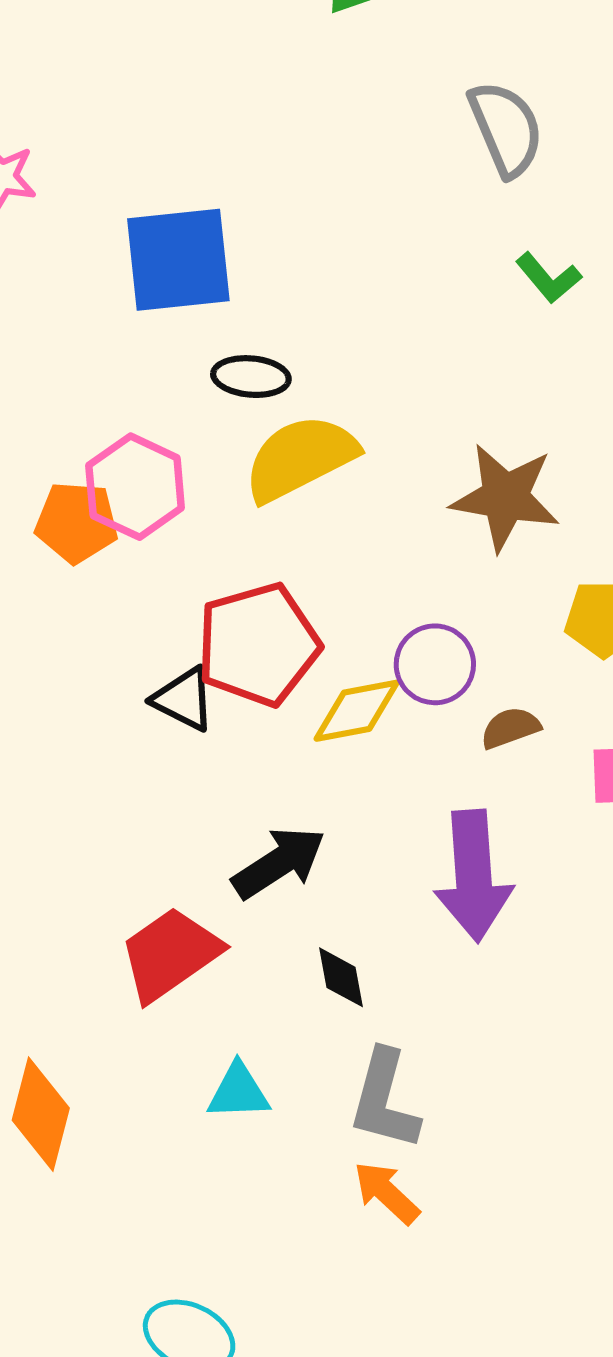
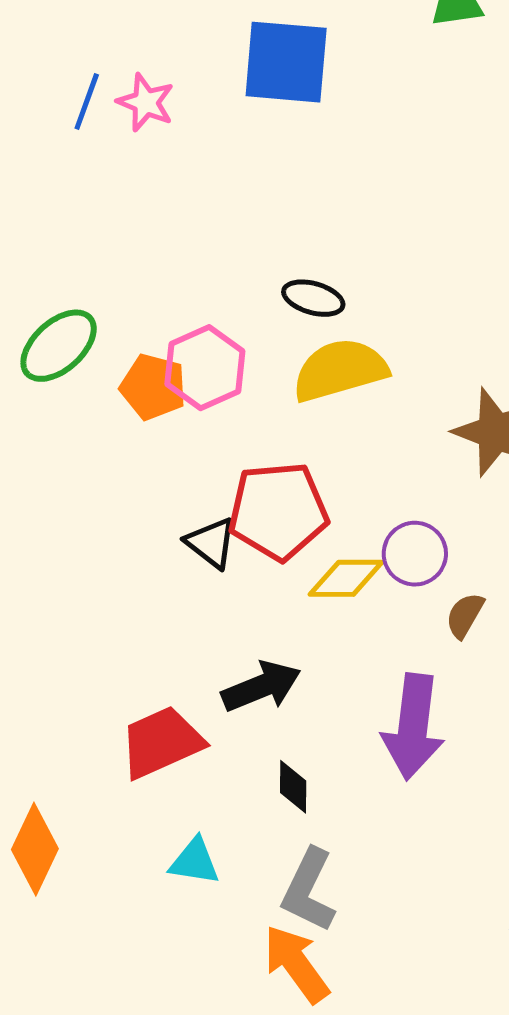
blue square: (178, 260) -> (286, 62), moved
brown semicircle: (510, 728) -> (465, 615), turned -51
orange arrow: (386, 1193) -> (296, 964), size x1.4

